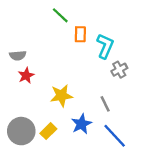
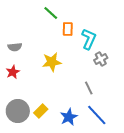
red star: (26, 76) -> (13, 72), moved
yellow star: (61, 96) -> (52, 62), moved
blue star: (81, 124) -> (69, 117), moved

